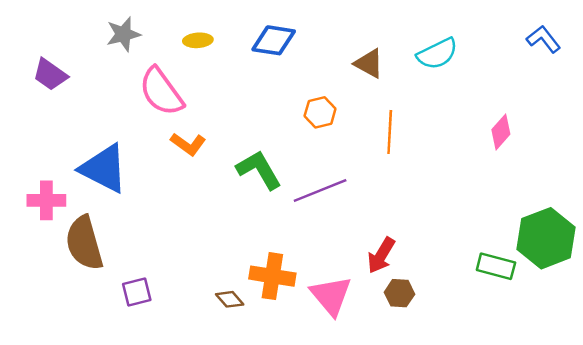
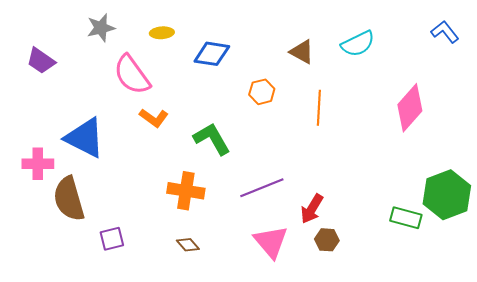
blue diamond: (274, 40) -> (212, 54), moved
pink diamond: (501, 132) -> (410, 108), size x1.6
purple line: (320, 191) -> (262, 188), moved
orange cross: (272, 276) -> (186, 191), moved

